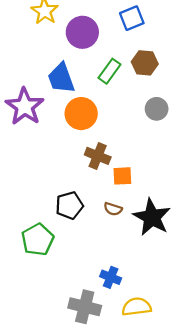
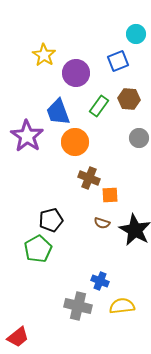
black pentagon: (69, 205) -> (51, 220), moved

